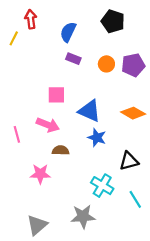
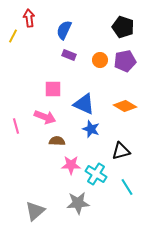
black pentagon: (113, 21) -> (123, 27), moved
pink star: (40, 174) -> (71, 165), moved

